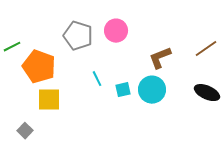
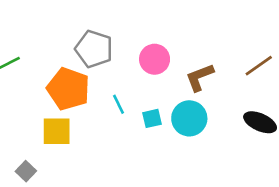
pink circle: (116, 31) -> (155, 59), moved
orange pentagon: (39, 67) -> (68, 89), moved

